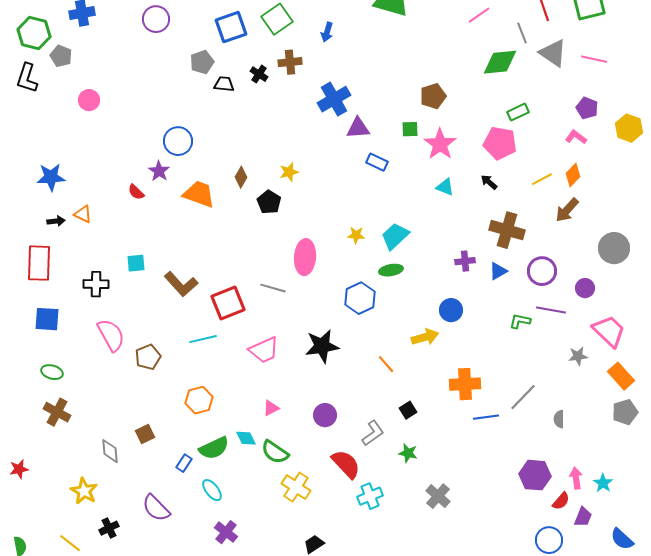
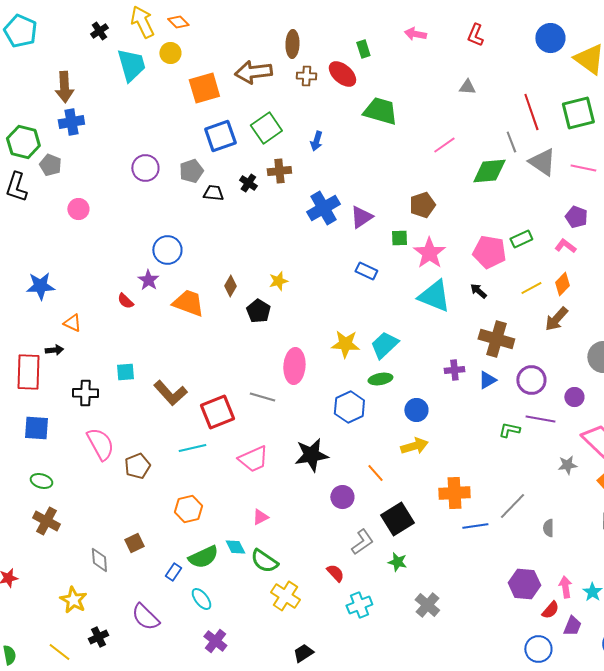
pink line: (479, 15) -> (444, 145), moved
purple circle: (156, 19) -> (145, 168), moved
green rectangle: (518, 112) -> (521, 239), moved
purple triangle: (358, 128) -> (361, 217), moved, turned -30
cyan triangle: (445, 187) -> (434, 296), size x1.8
black arrow: (56, 221) -> (54, 350), moved
yellow star: (356, 235) -> (345, 344), size x1.6
blue circle: (451, 310) -> (416, 410), moved
black square: (408, 410) -> (397, 519), size x1.8
purple circle: (325, 415) -> (342, 497), moved
red semicircle: (346, 464) -> (335, 573), size x0.6

